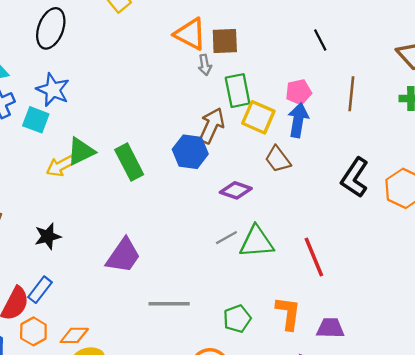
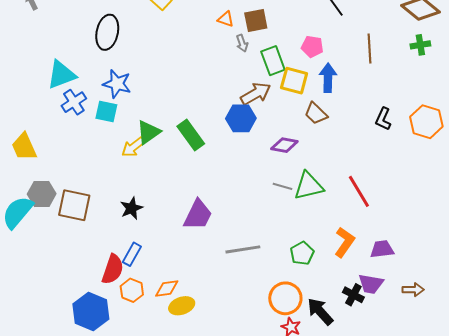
orange triangle: (190, 34) -> (226, 19), size x0.6
pink pentagon: (299, 92) -> (312, 47), moved, turned 30
brown arrow: (212, 126) -> (256, 94), turned 44
black L-shape: (355, 178) -> (383, 119), size x0.7
gray line: (226, 238) -> (283, 186), turned 54
orange L-shape: (288, 313) -> (345, 242), turned 36

